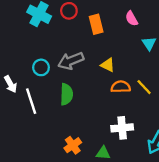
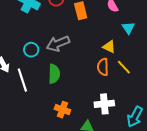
yellow triangle: (108, 65) -> (109, 47), moved
orange semicircle: (121, 87) -> (103, 67), turned -90
orange cross: (73, 145) -> (62, 110), moved, turned -35

